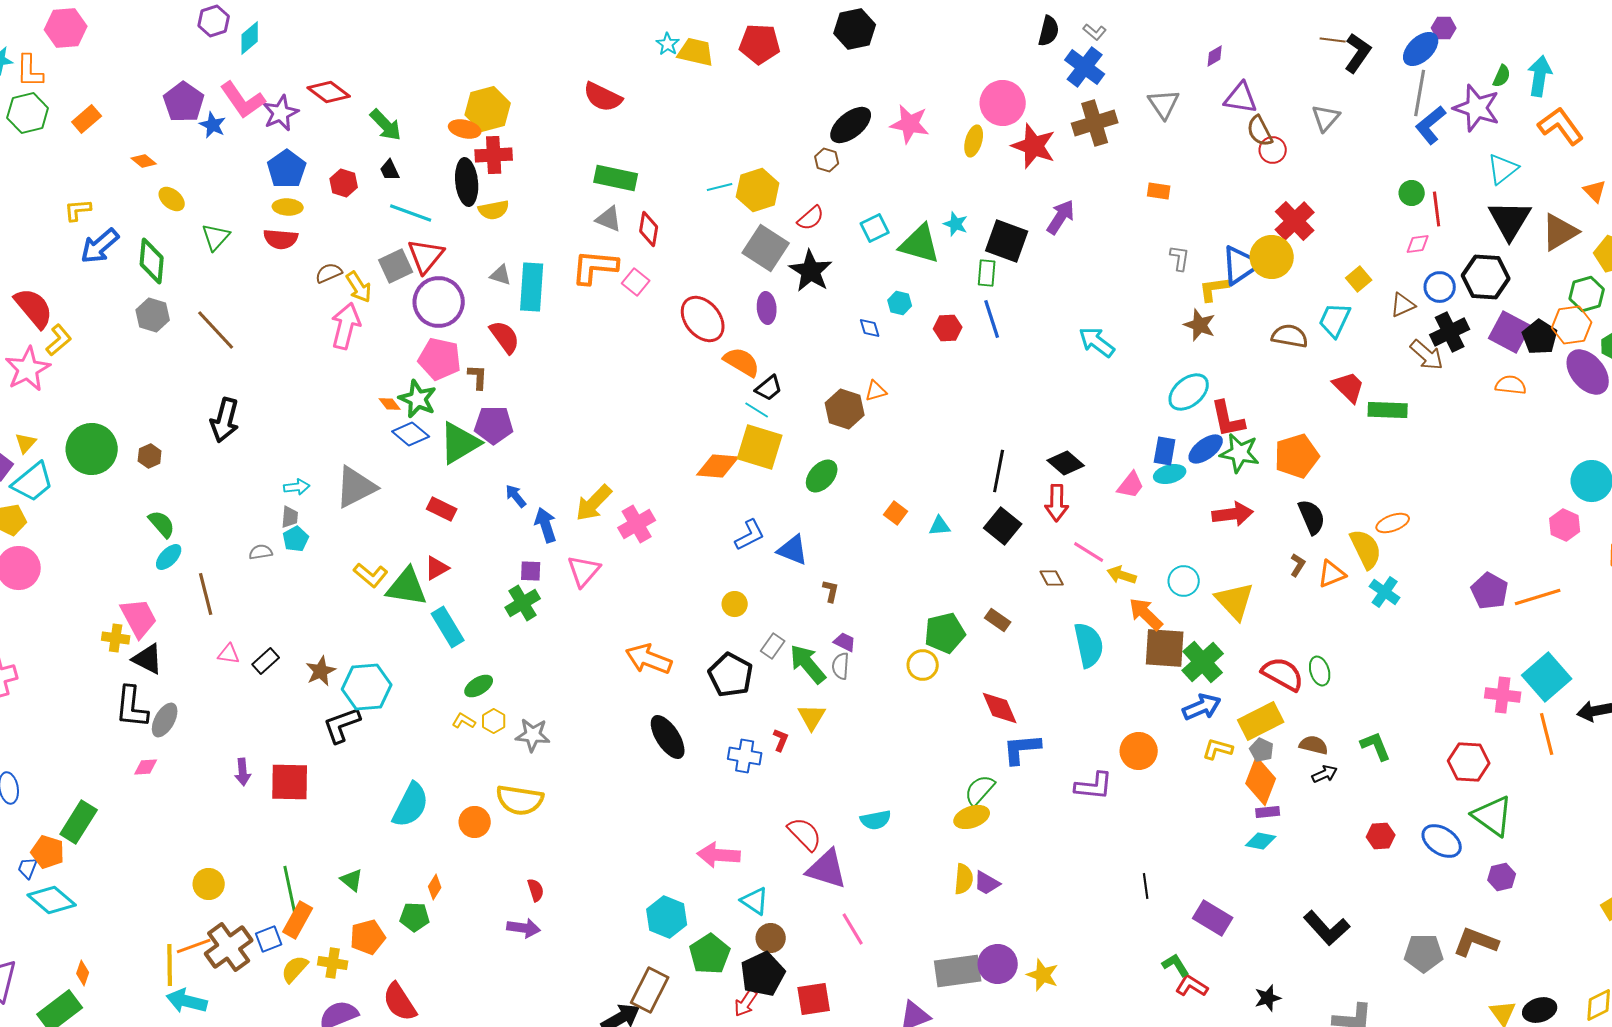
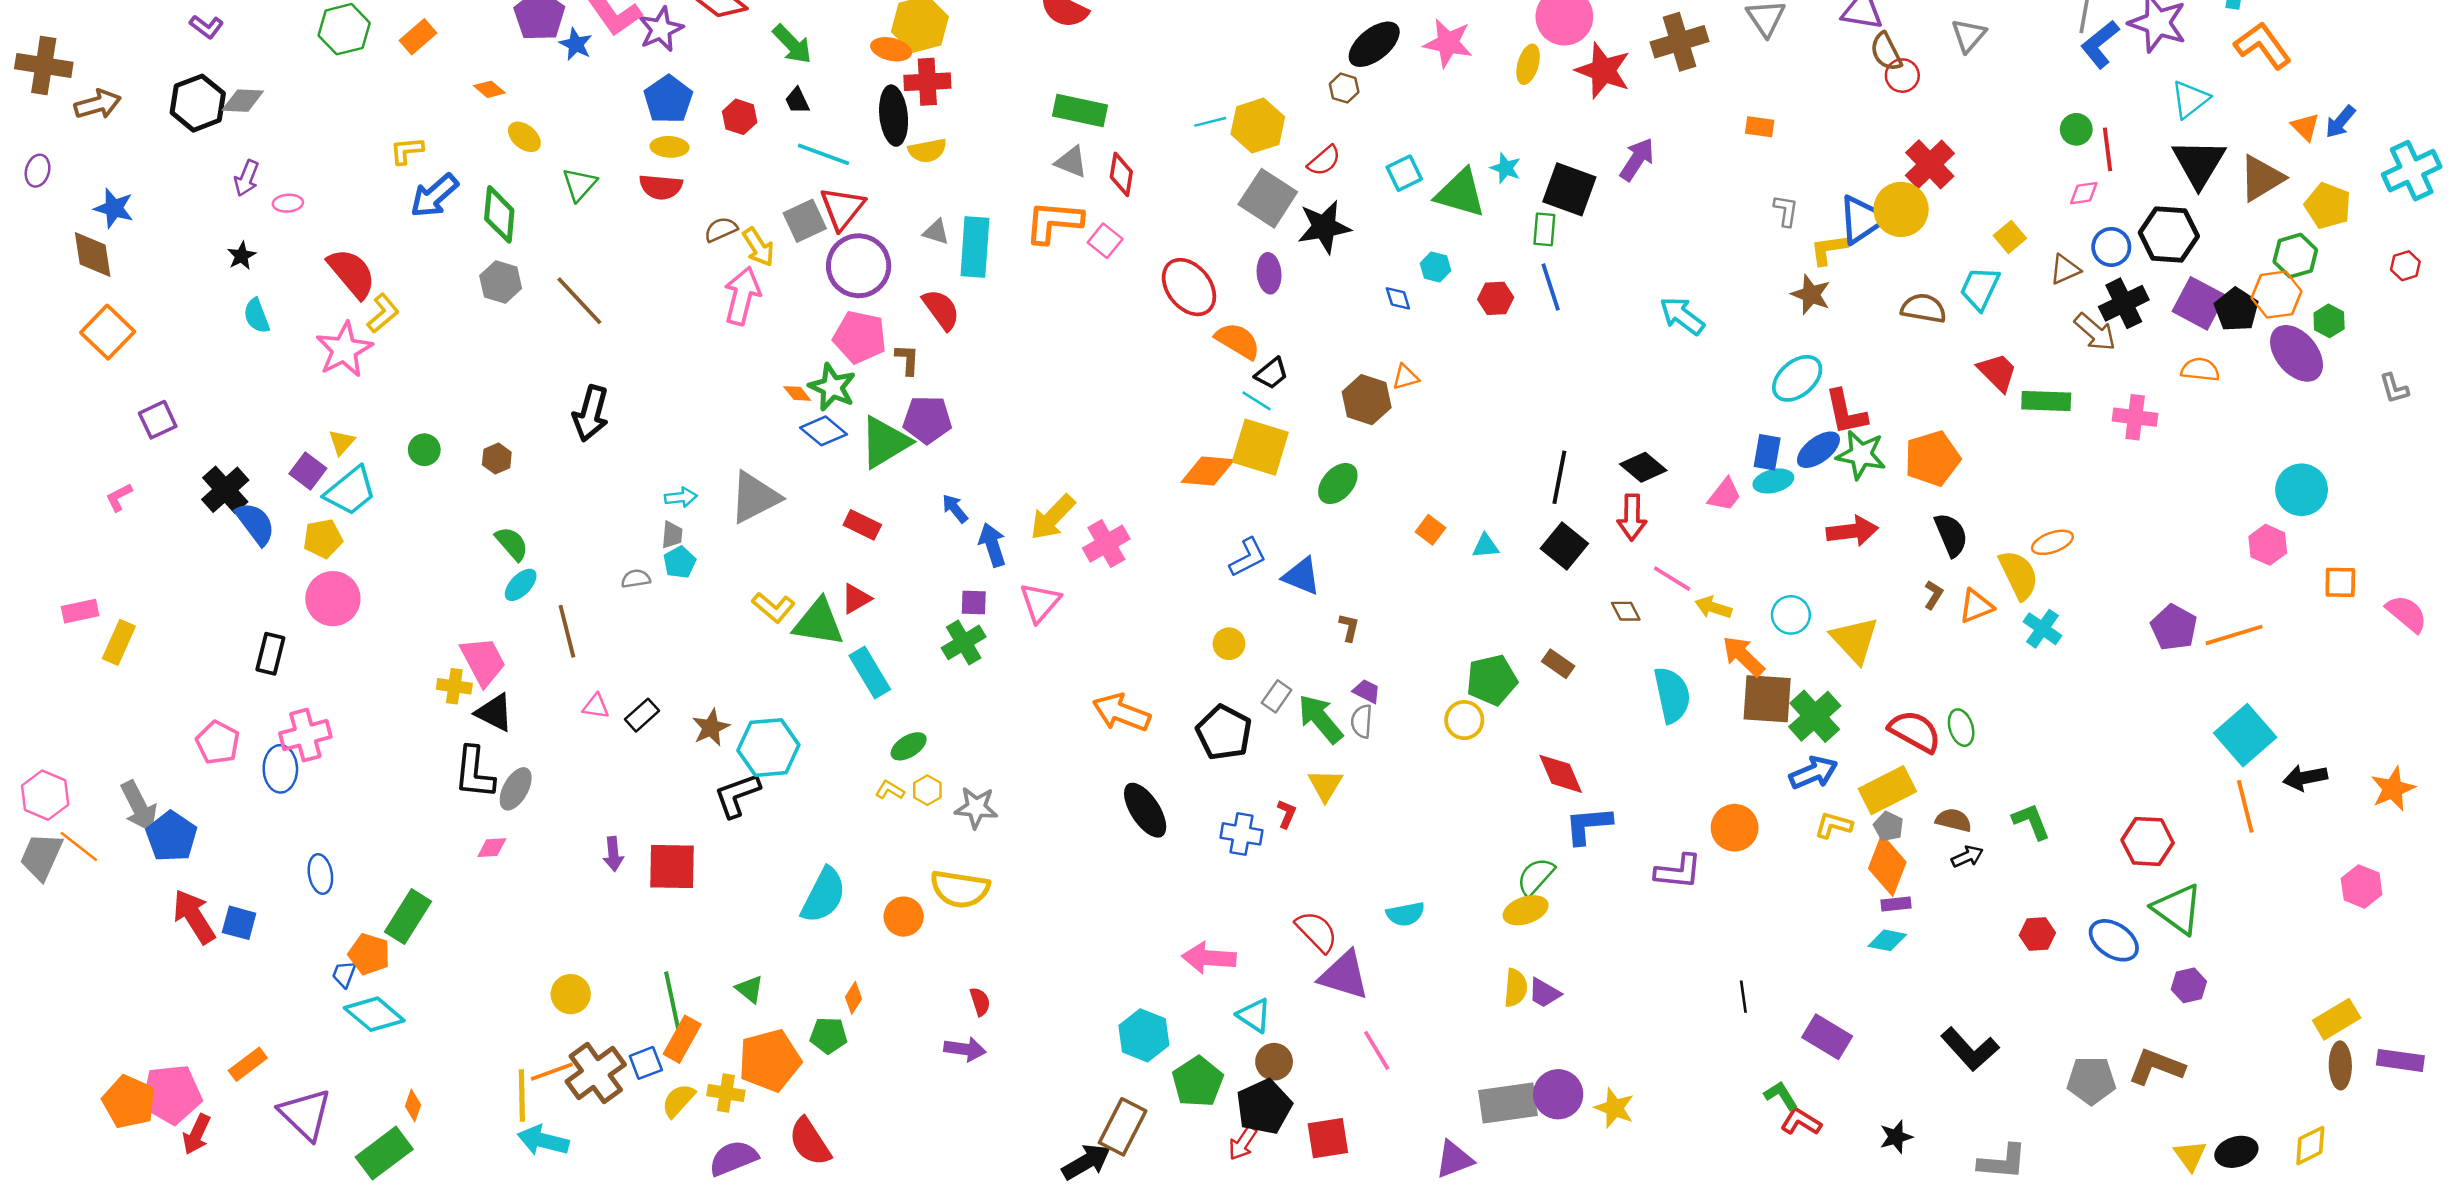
black star: (811, 271) -> (1324, 227), turned 30
green circle: (92, 449) -> (424, 450), size x0.5
pink cross: (1503, 695) -> (2135, 417), moved
orange pentagon: (368, 937) -> (770, 1060), size x1.4

